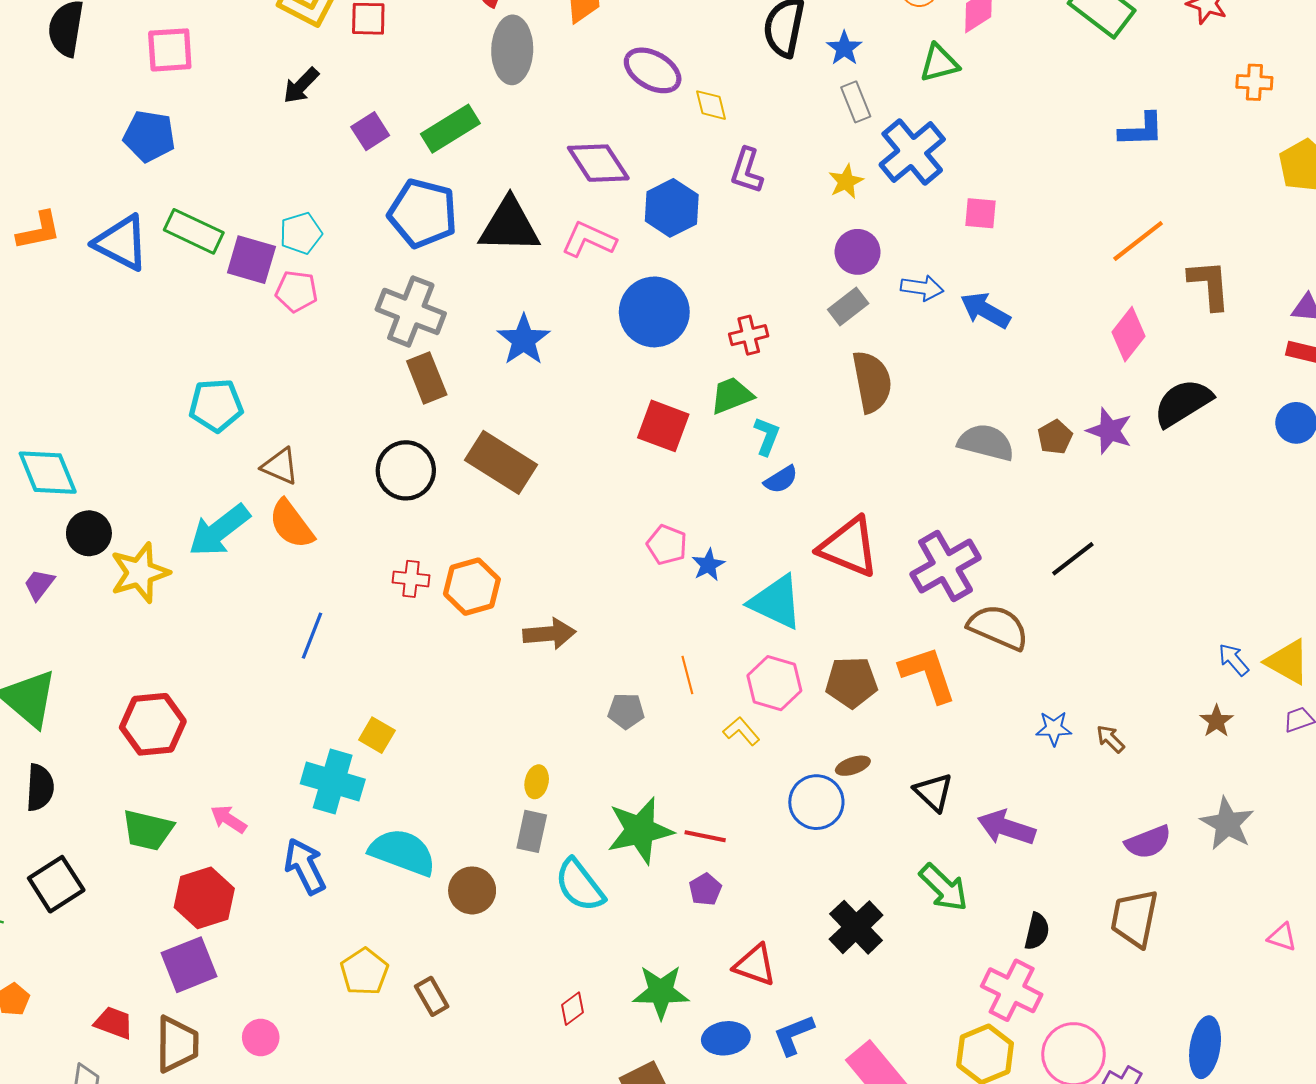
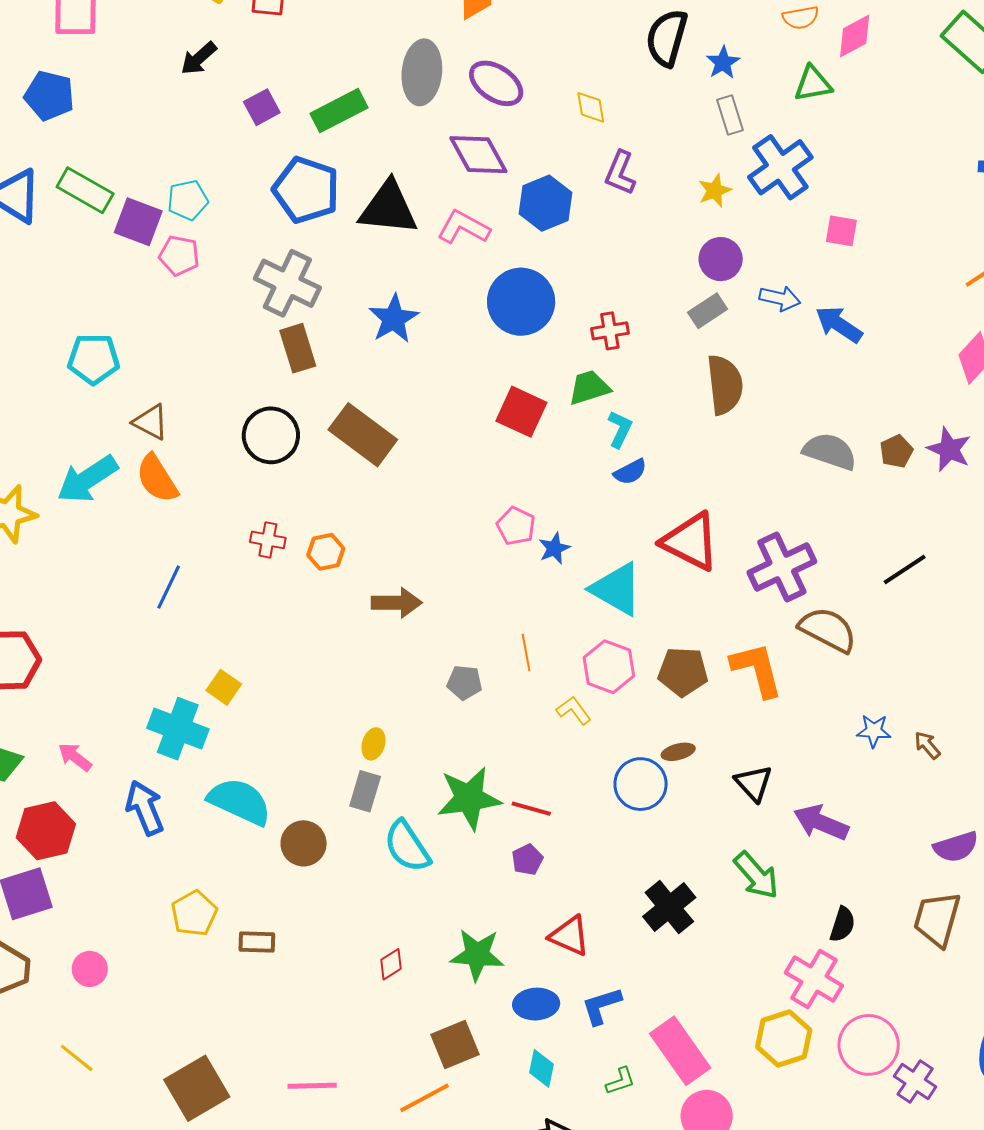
gray ellipse: (512, 50) -> (422, 72), moved
purple ellipse: (653, 70) -> (496, 83), moved
orange hexagon: (472, 587) -> (326, 552), size x0.7
brown rectangle: (432, 996) -> (257, 942), turned -63

